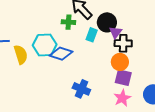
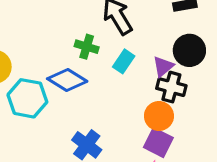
green cross: (68, 22) -> (87, 47), moved
black circle: (107, 22) -> (189, 50), moved
cyan hexagon: (45, 45) -> (27, 98), moved

